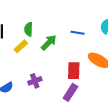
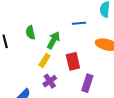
yellow rectangle: (21, 46) -> (45, 60), moved
red rectangle: (74, 71) -> (73, 61), moved

